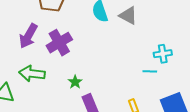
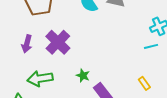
purple arrow: (28, 36) -> (27, 44), size x0.7

